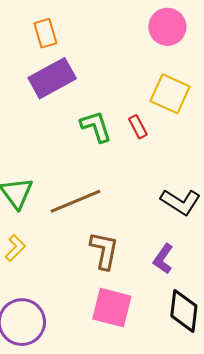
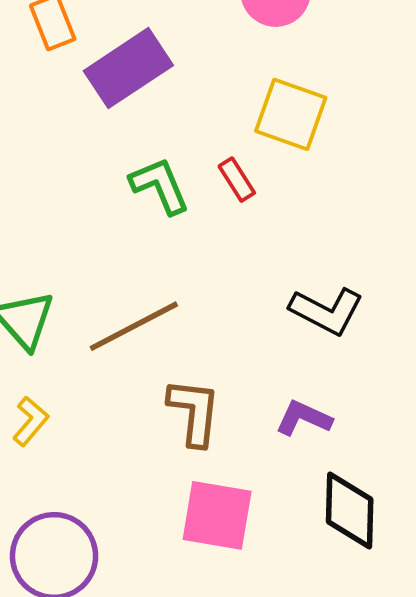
purple rectangle: (52, 78) -> (128, 68), moved
purple L-shape: (163, 259) -> (304, 418), turned 84

